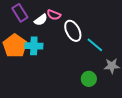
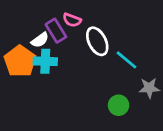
purple rectangle: (20, 13) -> (56, 31), moved
white semicircle: (41, 20) -> (40, 40), moved

